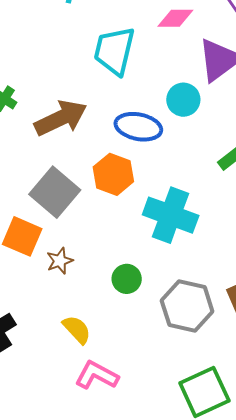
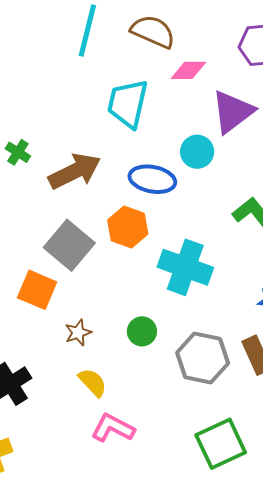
brown star: (60, 261) -> (78, 333), moved

